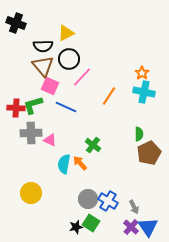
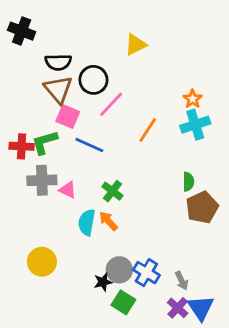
yellow triangle: (66, 33) -> (136, 45), moved
cyan cross: (144, 92) -> (195, 125), turned -30
green cross: (93, 145) -> (112, 191), moved
black star: (76, 227) -> (103, 282), moved

